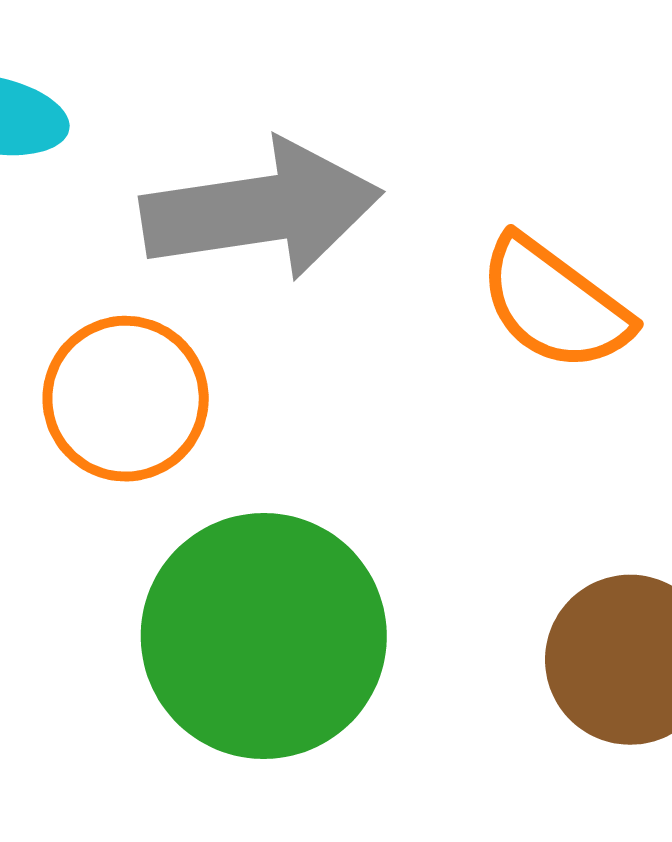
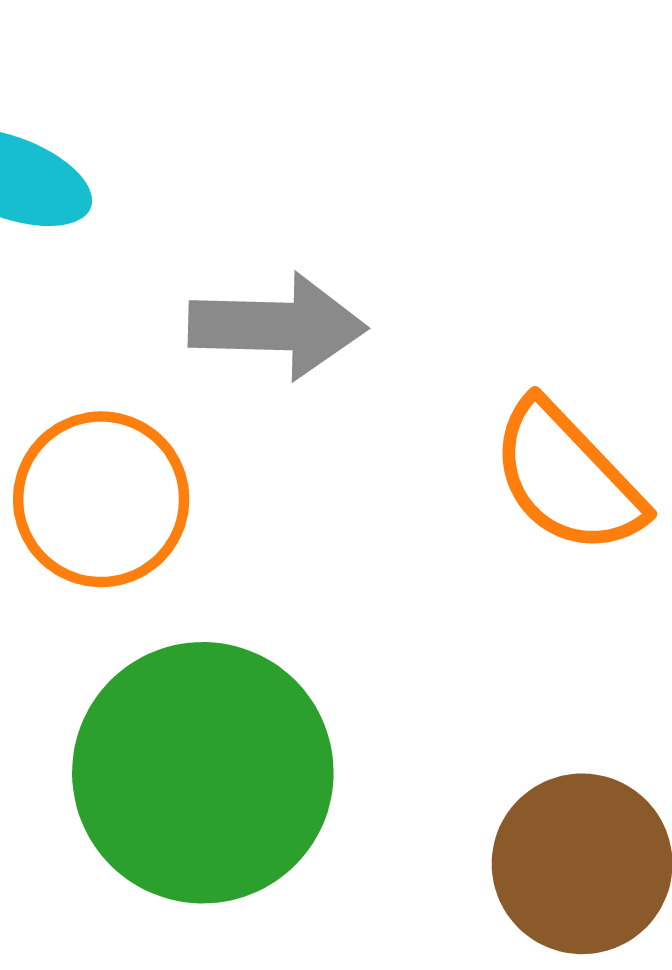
gray arrow: (261, 210) -> (278, 326), size x0.7

